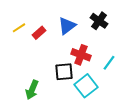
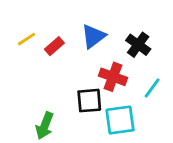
black cross: (99, 21) -> (138, 45), moved
cyan square: (86, 86) -> (120, 120), turned 30

